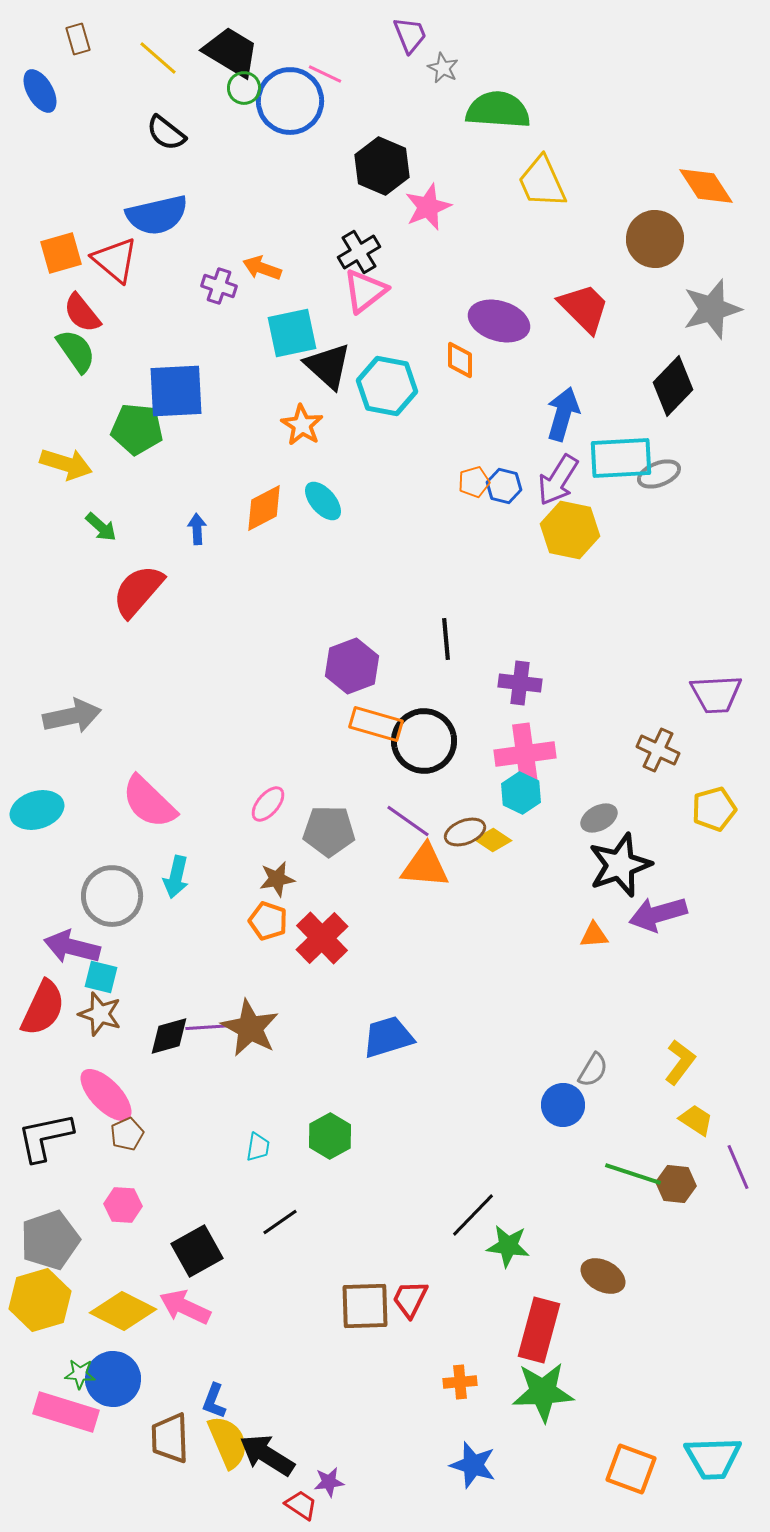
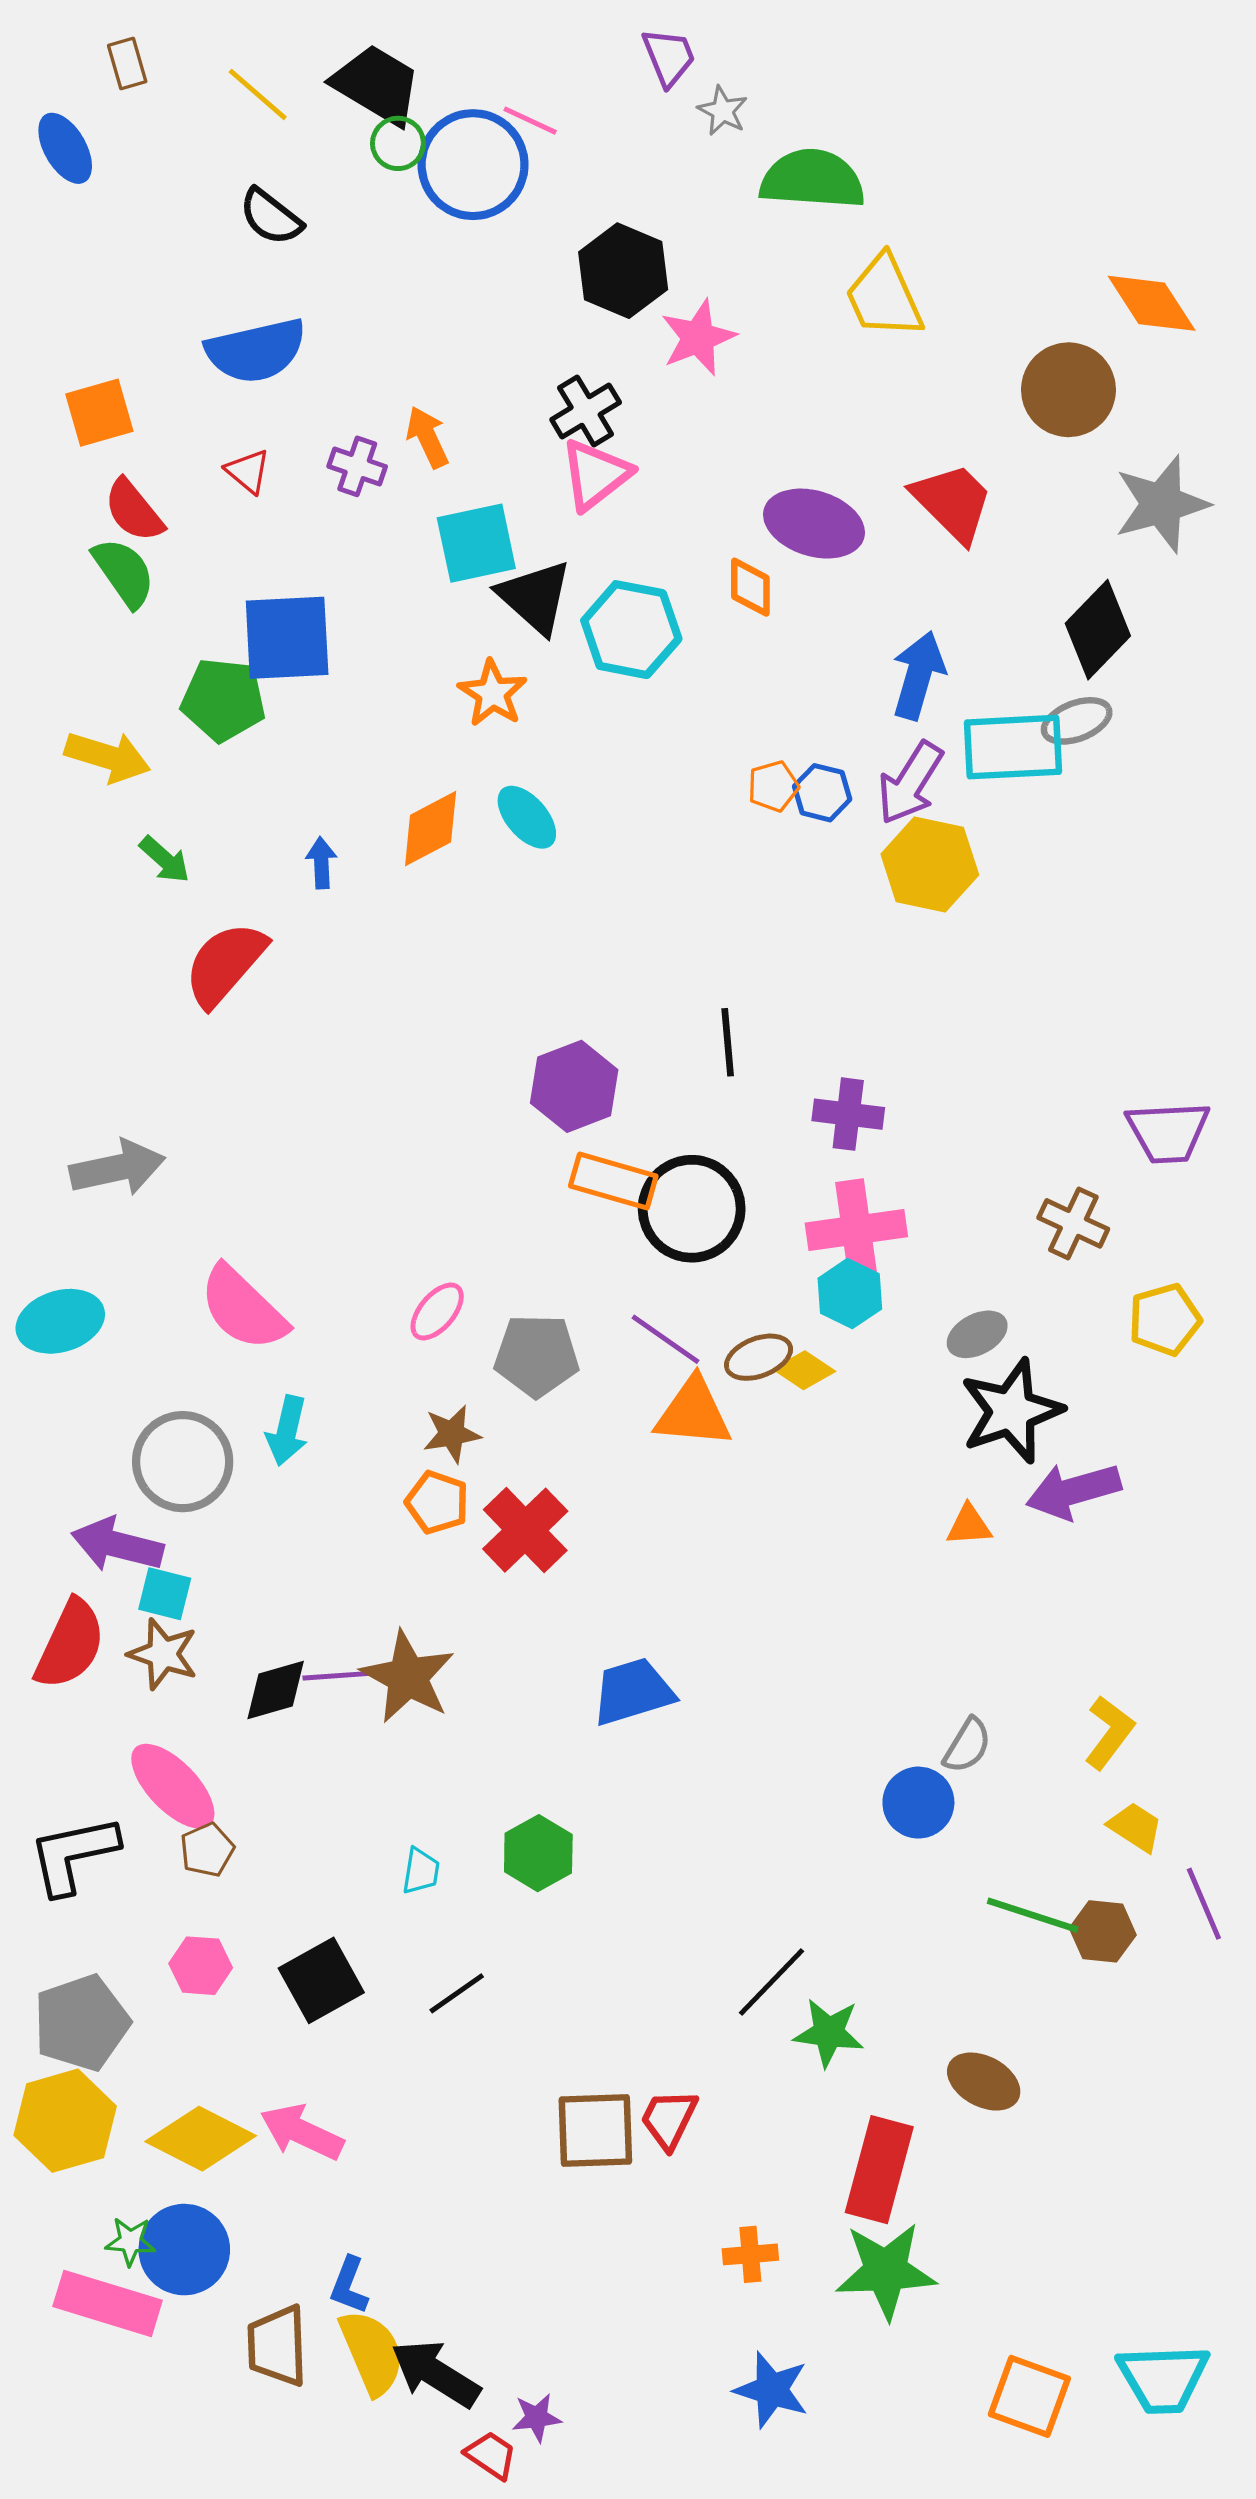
red triangle: (115, 260) -> (248, 471), moved, size x0.6
orange arrow: (262, 268) -> (427, 437), turned 45
gray ellipse: (659, 474) -> (1077, 721), moved
black square: (197, 1251) -> (321, 1980), moved

